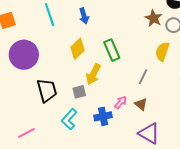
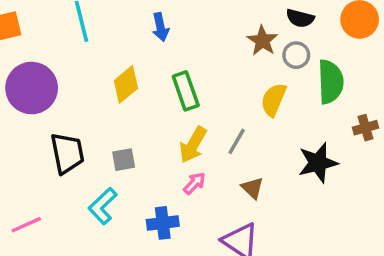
blue arrow: (84, 16) -> (160, 27), moved
yellow arrow: (93, 74) -> (193, 145), moved
brown triangle: (141, 104) -> (252, 188), moved
blue cross: (103, 116) -> (163, 223), moved

